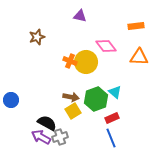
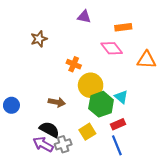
orange rectangle: (136, 26) -> (123, 27), moved
yellow circle: (86, 62) -> (91, 85), moved
brown arrow: (71, 97) -> (57, 102), moved
yellow square: (73, 111) -> (87, 132), moved

